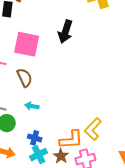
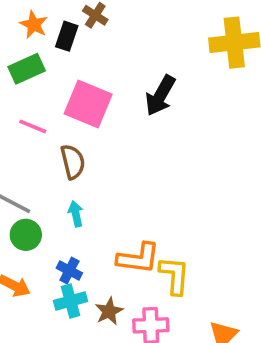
cyan arrow: (32, 106) -> (76, 214), turned 56
yellow L-shape: (93, 129) -> (174, 275), turned 130
orange L-shape: (71, 140) -> (138, 258), moved

